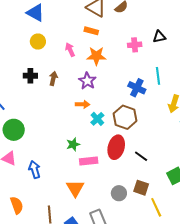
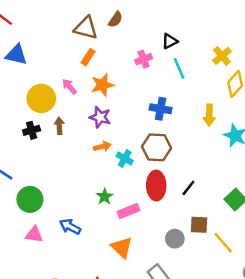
orange rectangle: (91, 31) -> (88, 57), turned -56
yellow circle: (38, 42) -> (41, 98), moved, size x1.5
cyan line: (158, 76) -> (179, 68), moved
black line: (141, 156) -> (188, 188), turned -72
blue arrow: (35, 170) -> (70, 227), moved, turned -30

